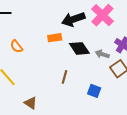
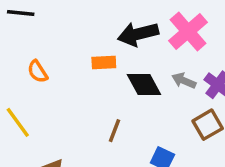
gray arrow: (102, 54) -> (184, 81), moved

